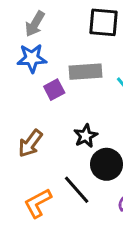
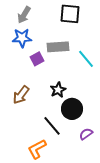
orange L-shape: (38, 203) -> (37, 149), moved

